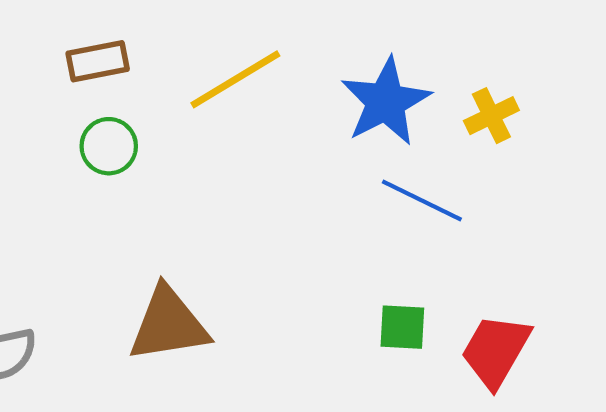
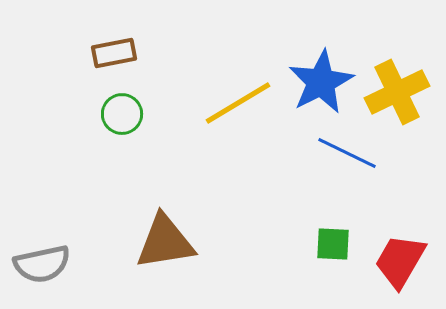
yellow line: (235, 79) -> (238, 103), moved
yellow cross: (491, 116) -> (397, 92), size x1.6

